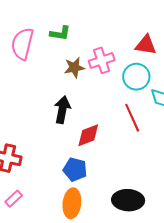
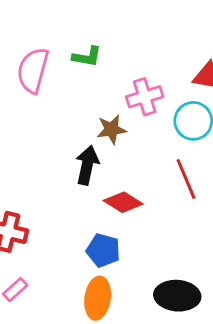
brown star: (74, 68) -> (111, 129), moved
red diamond: (88, 135) -> (123, 202), turned 52

